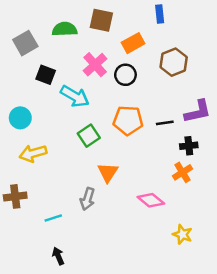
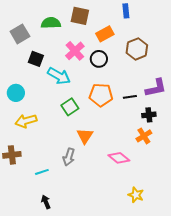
yellow star: (182, 234) -> (136, 195), moved

